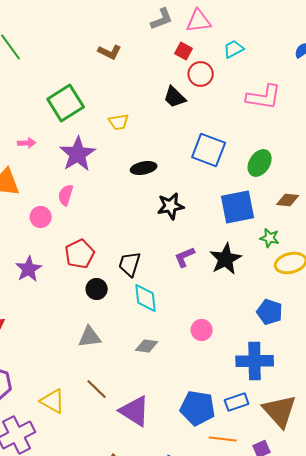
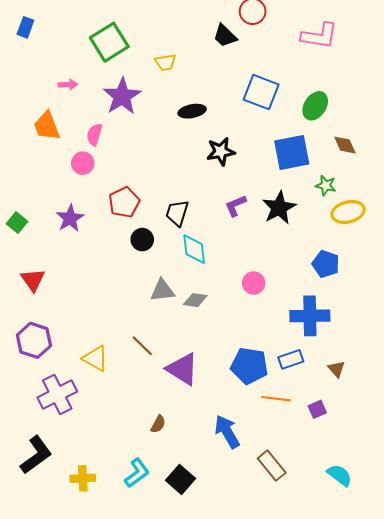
pink semicircle: (66, 195) -> (94, 134), moved
brown diamond: (288, 200) -> (345, 145), turned 60
gray triangle: (90, 337) -> (162, 290), moved
brown triangle: (280, 411) -> (336, 369), size x0.5

